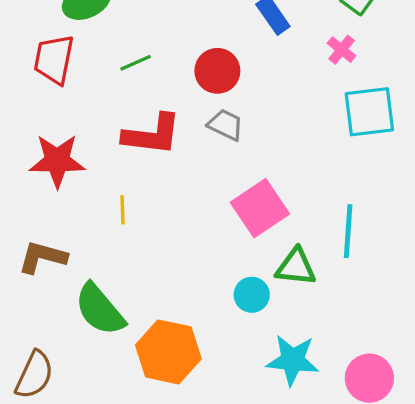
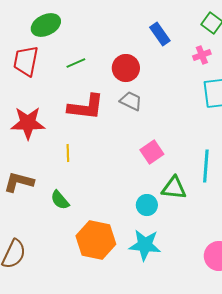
pink cross: (342, 50) -> (202, 55), turned 30
pink square: (260, 208) -> (152, 152), size x0.7
green semicircle: (100, 309) -> (60, 200), moved, size x0.6
cyan star: (293, 360) -> (145, 245), moved

